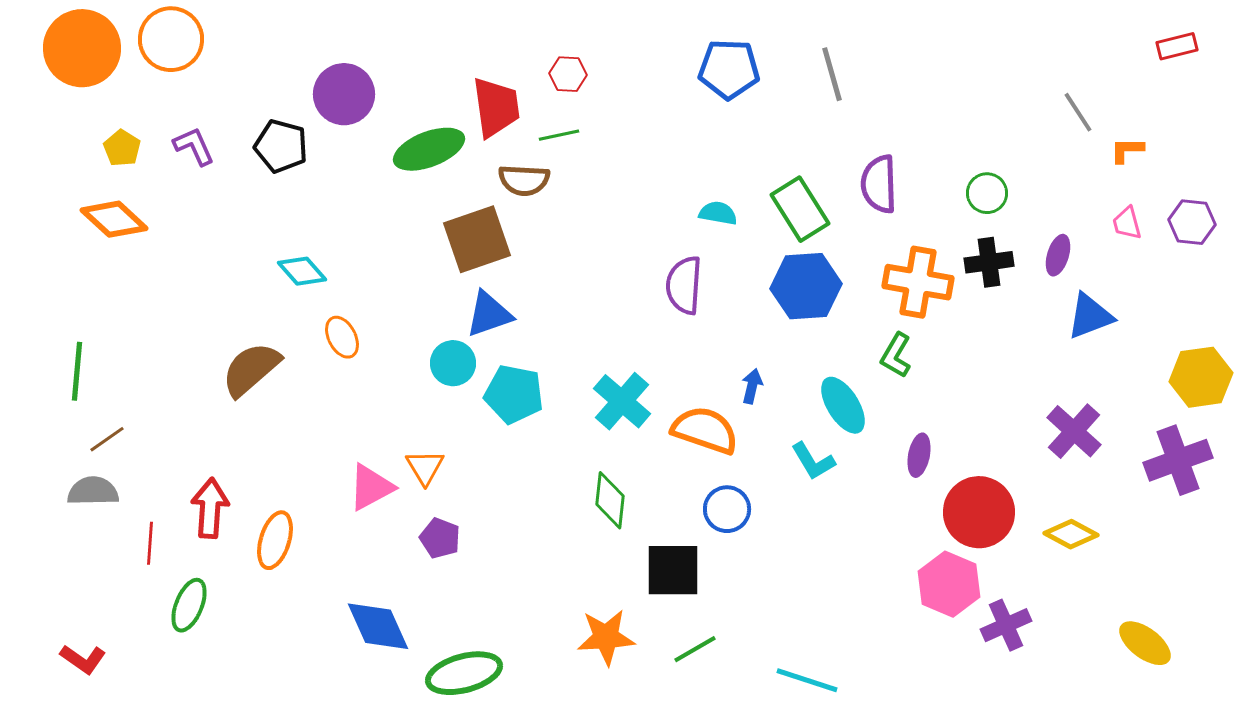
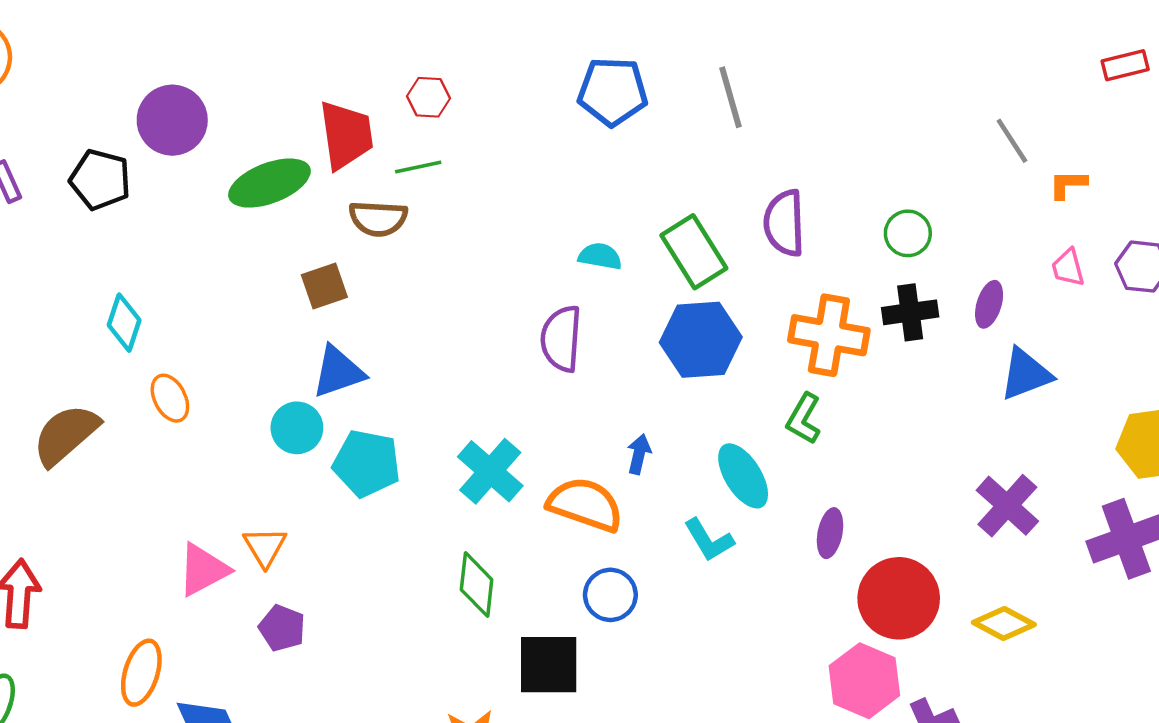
brown square: (477, 239) -> (324, 286), size x0.6
cyan diamond: (302, 271) -> (124, 323), turned 60
orange ellipse: (275, 540) -> (141, 673), moved

